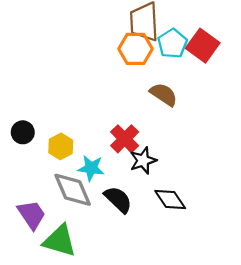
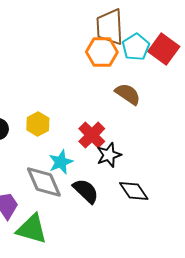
yellow hexagon: (61, 146) -> (38, 124), moved
cyan star: (91, 168) -> (61, 162), turned -30

